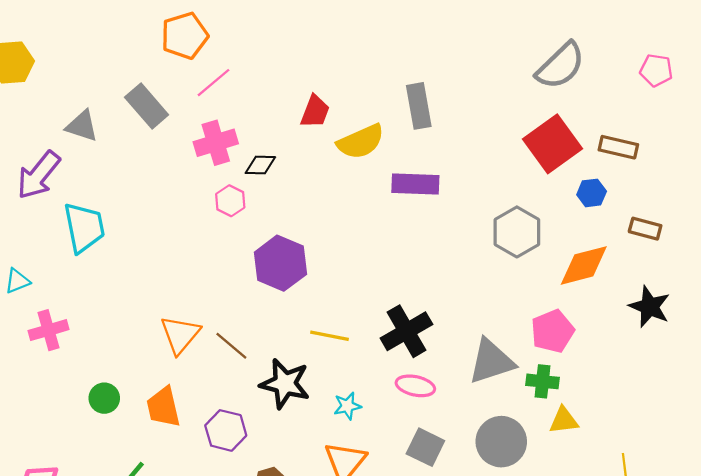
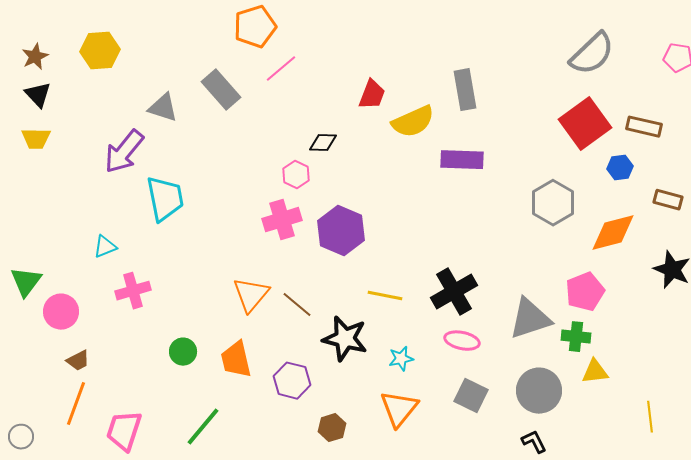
pink cross: (216, 143) -> (282, 220), moved

